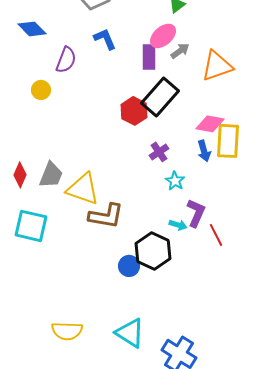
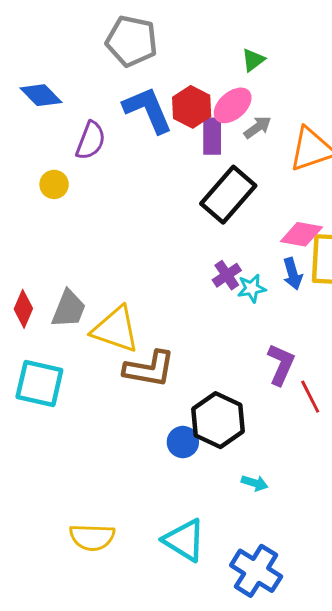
blue L-shape: (105, 39) -> (148, 110), size x1.5
red hexagon: (134, 111) -> (192, 107), moved
cyan star: (175, 181) -> (252, 288), moved, turned 30
cyan arrow: (178, 225) -> (255, 483), moved

